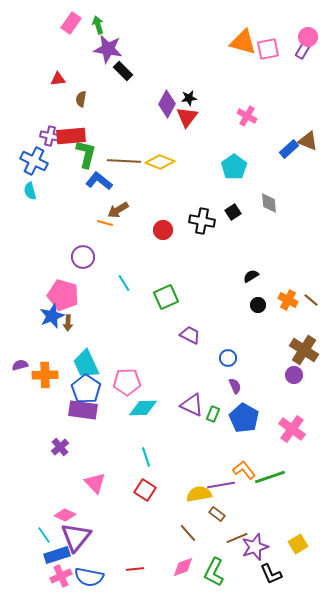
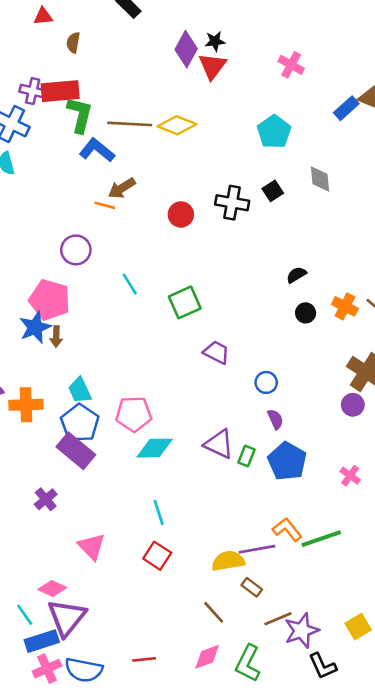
cyan trapezoid: (86, 364) -> (80, 390), size x0.7
purple rectangle: (83, 410) -> (76, 451), turned 32
pink cross: (292, 429) -> (350, 476), size x0.6

